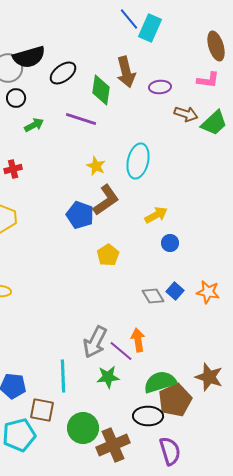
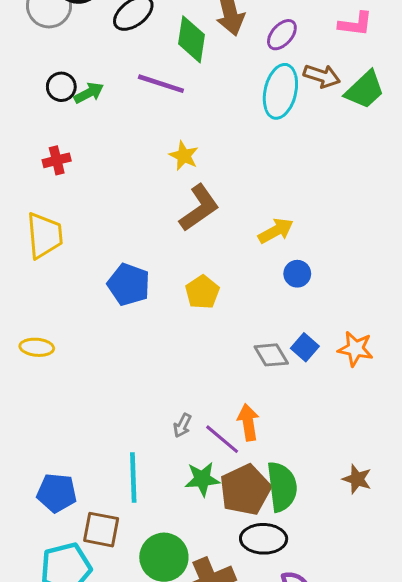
purple ellipse: (160, 87) -> (282, 35), turned -45
black circle: (16, 98) -> (61, 87), moved
cyan ellipse: (138, 161) -> (280, 91), moved
blue pentagon: (80, 215) -> (129, 284), moved
gray arrow: (95, 342) -> (182, 425), size x0.5
brown star: (209, 377) -> (357, 479), size x0.7
green semicircle: (160, 382) -> (282, 487), turned 100
brown pentagon: (175, 400) -> (245, 490), moved

